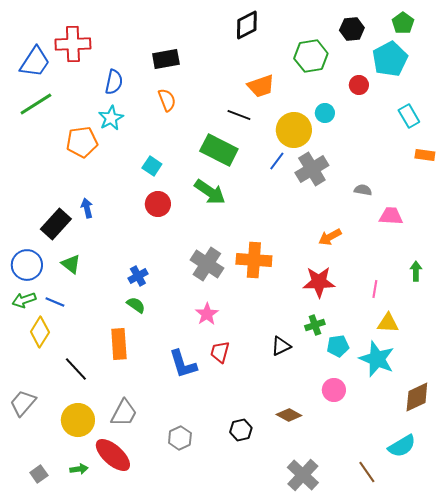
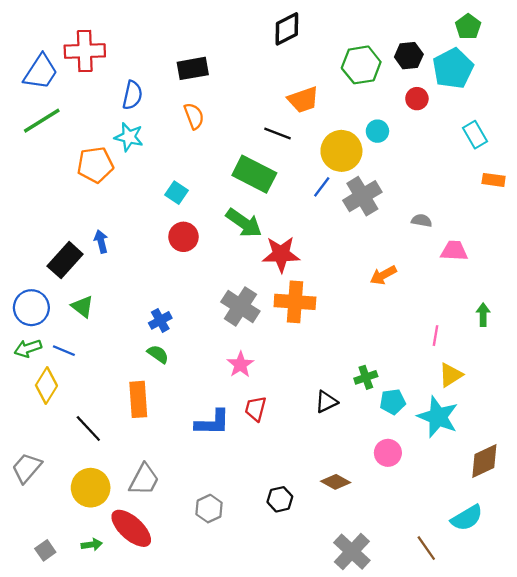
black hexagon: (352, 29) -> (409, 56), moved
cyan star: (111, 118) -> (129, 137), turned -30
red star: (319, 282) -> (281, 254), moved
yellow triangle: (388, 323) -> (451, 375), turned -35
blue L-shape: (183, 364) -> (213, 423), turned -72

